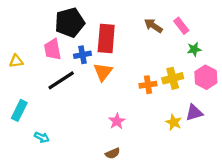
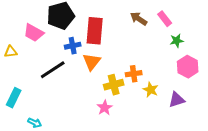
pink trapezoid: (53, 49) -> (34, 33), moved, turned -50
yellow cross: (173, 78) -> (114, 85), moved
yellow star: (174, 122) -> (151, 90), moved

